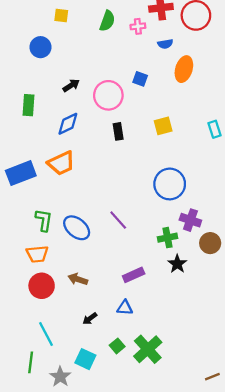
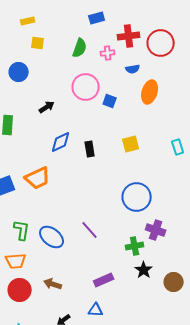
pink circle: (108, 95) -> (86, 87), moved
blue diamond: (68, 124) -> (61, 142), moved
brown circle: (210, 243) -> (174, 282), moved

